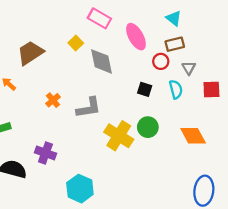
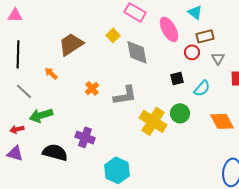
cyan triangle: (174, 18) -> (195, 12), moved
black square: (145, 89) -> (177, 78), turned -32
cyan semicircle: (176, 89) -> (202, 88), moved, turned 54

